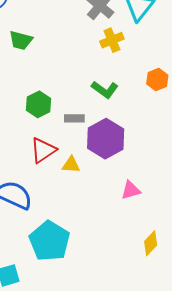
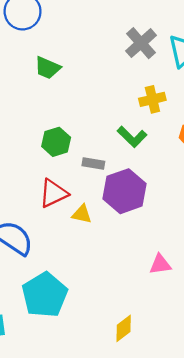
yellow cross: (112, 40) -> (152, 99), moved
pink triangle: (131, 190) -> (160, 264), moved
yellow diamond: (151, 243) -> (124, 328), moved

